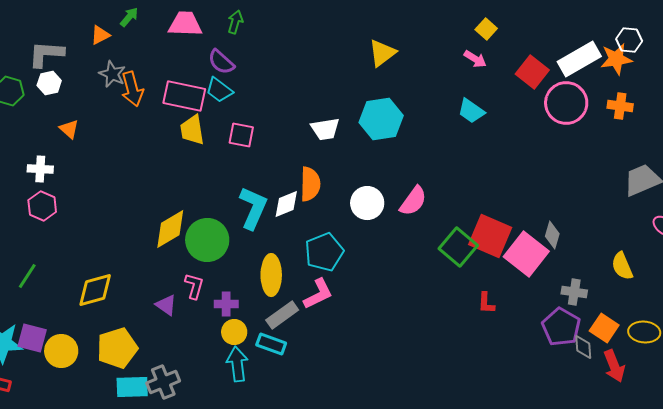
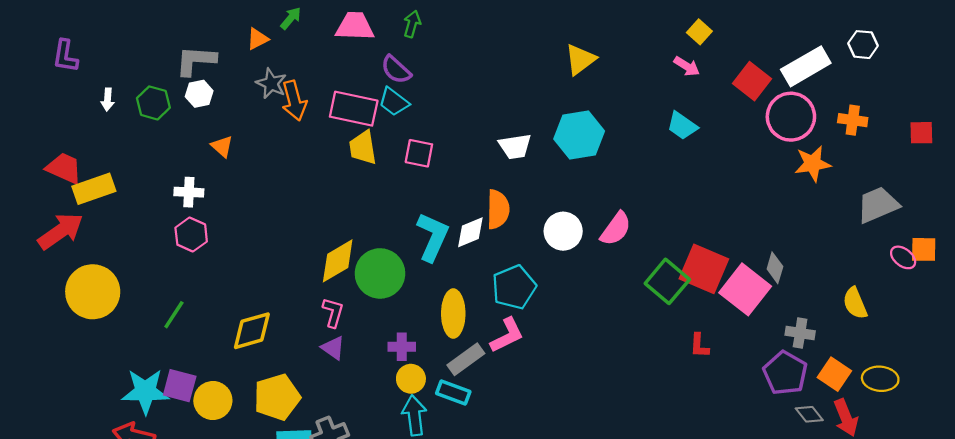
orange star: (616, 59) -> (813, 164), moved
pink L-shape: (194, 286) -> (333, 312), moved
gray diamond: (583, 347) -> (809, 414), moved, turned -35

